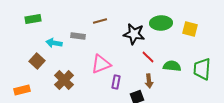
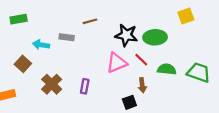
green ellipse: (161, 23) -> (155, 37), moved
yellow square: (190, 29) -> (186, 16), moved, turned -35
pink triangle: (101, 64) -> (117, 63), moved
green trapezoid: (202, 69) -> (199, 72), turned 105
purple rectangle: (116, 82) -> (85, 86), moved

